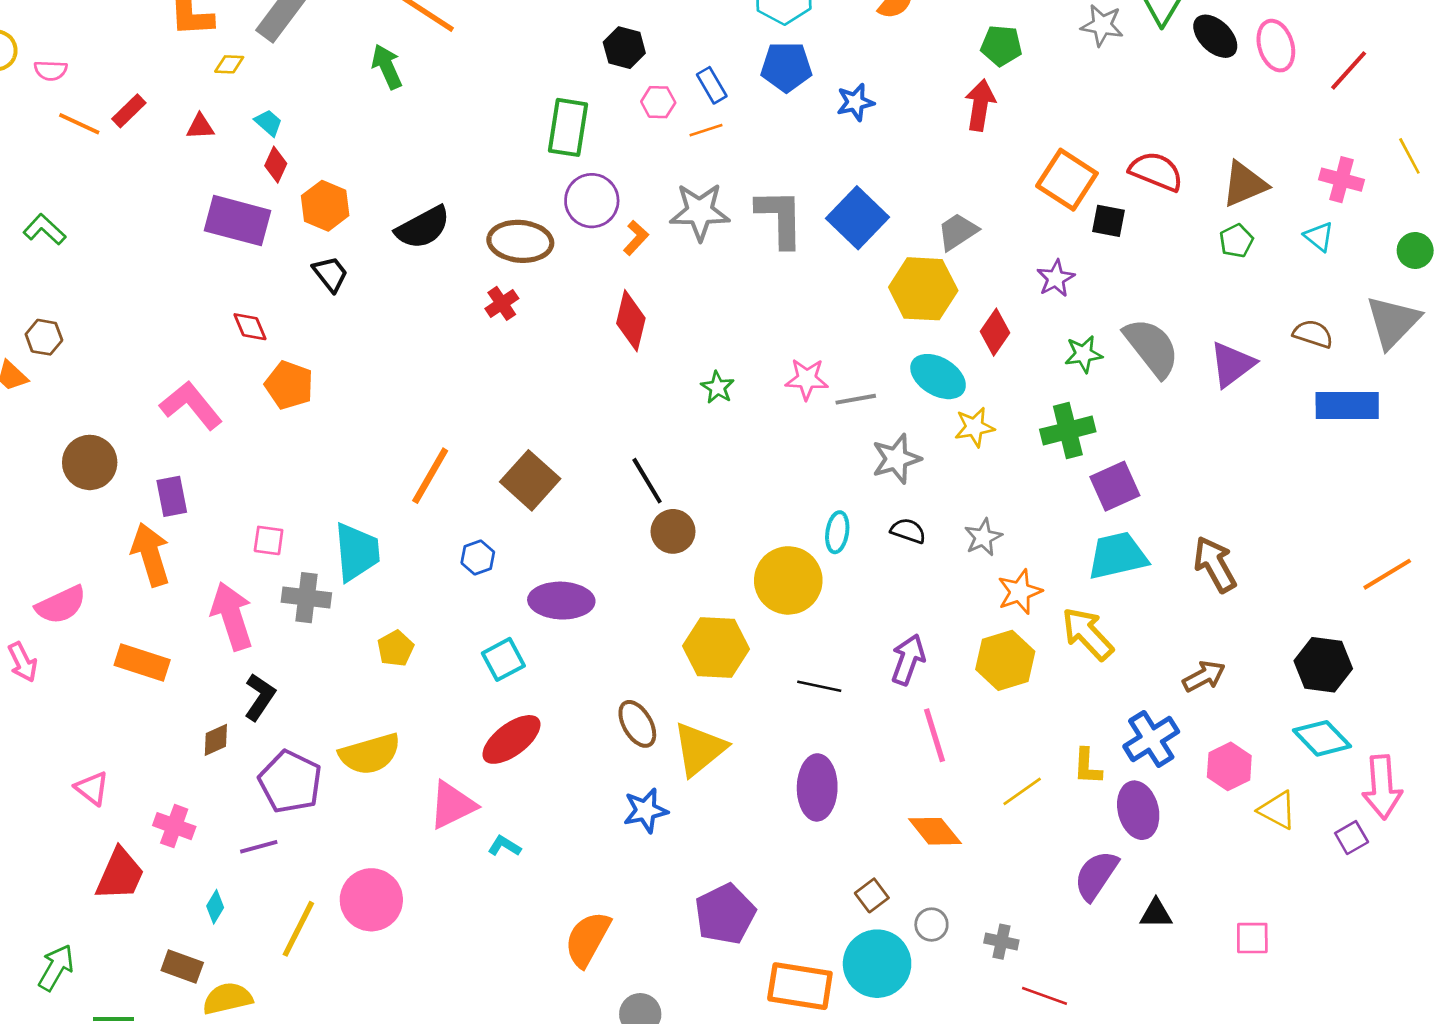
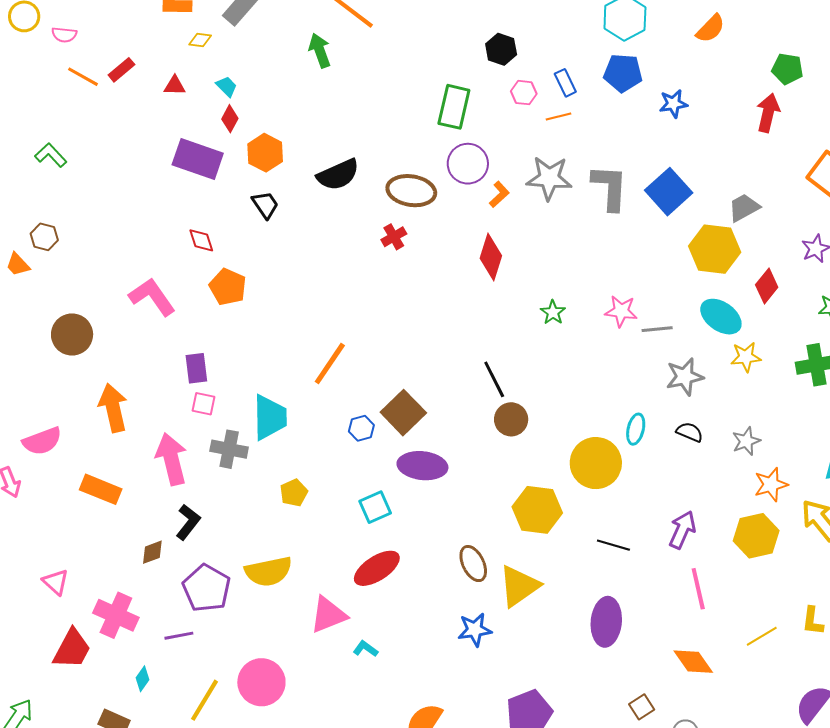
brown square: (530, 480) -> (403, 413), moved
purple rectangle: (172, 496) -> (196, 368), moved
pink cross: (174, 826) -> (116, 615), size x1.4

